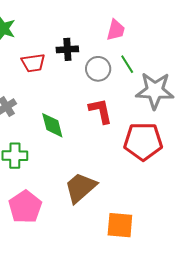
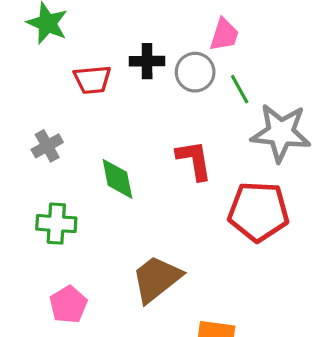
gray circle: (98, 69) -> (195, 72), moved
pink pentagon: (25, 207) -> (68, 305), size x0.7

